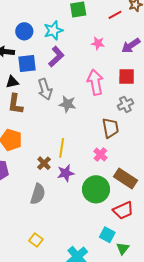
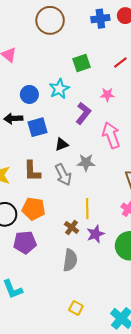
purple L-shape: (56, 57) -> (83, 113), moved
black triangle: (12, 82) -> (62, 144), moved
gray arrow: (45, 89) -> (63, 175), moved

